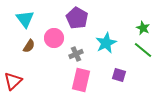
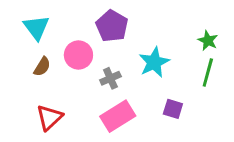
green line: (143, 50) -> (208, 72), turned 66
pink rectangle: (81, 80) -> (118, 116), turned 45
red triangle: (13, 81) -> (49, 118), moved

